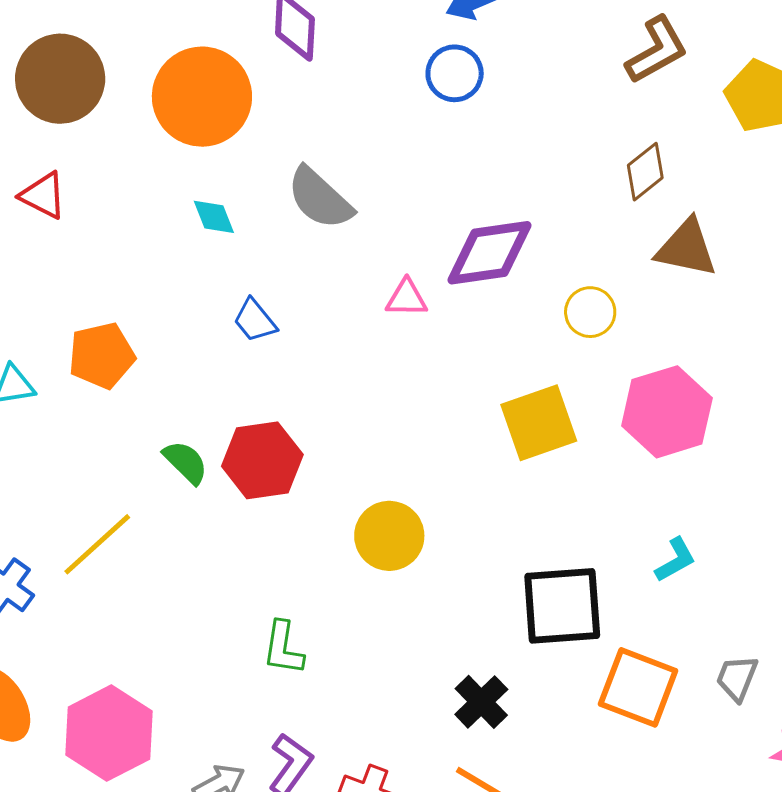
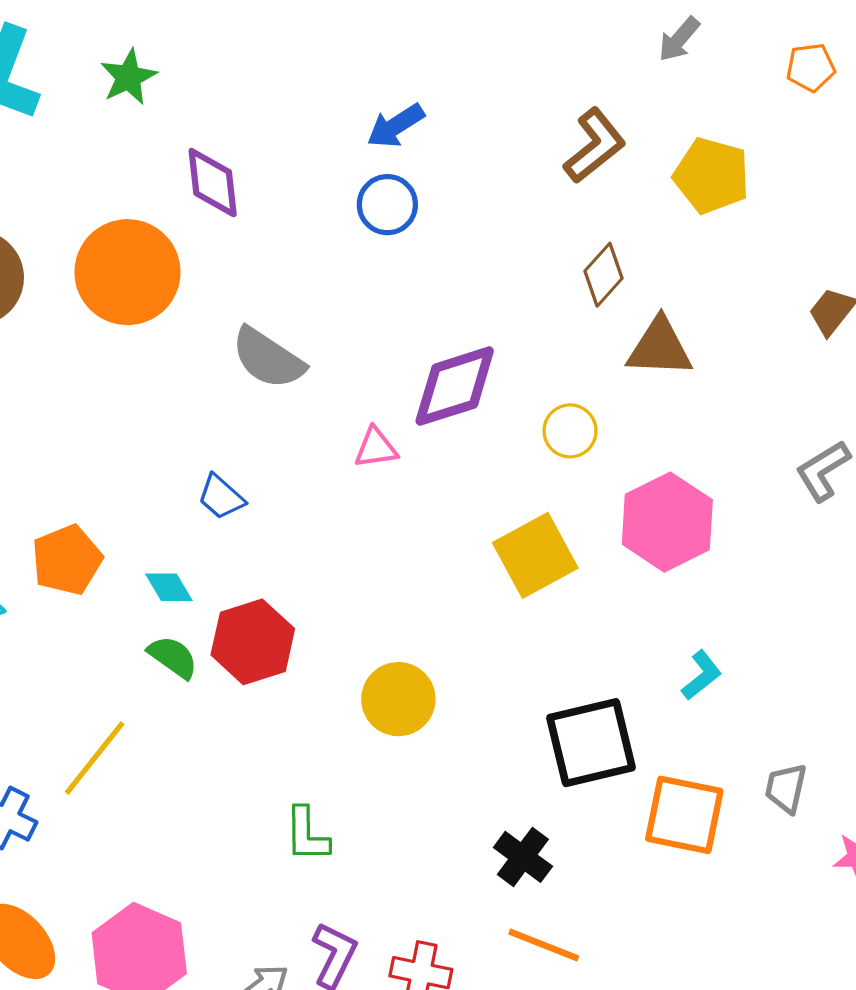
cyan diamond: (214, 217) -> (169, 587), moved

